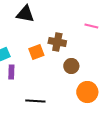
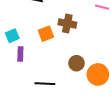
brown circle: (71, 66) -> (76, 63), moved

